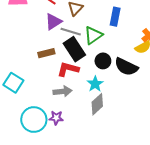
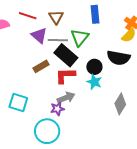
purple triangle: (53, 22) -> (39, 35), turned -30
black circle: (103, 61) -> (94, 67), moved
gray diamond: (97, 104) -> (120, 104), moved
purple star: (56, 118) -> (57, 109), moved

